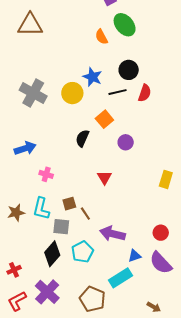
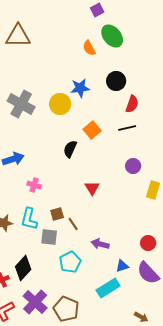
blue star: (92, 77) -> (80, 88), turned -30
black line: (118, 92) -> (127, 128), moved
purple circle: (126, 142) -> (133, 166), moved
purple arrow: (113, 234) -> (100, 244), size x0.7
black diamond: (52, 254) -> (23, 268), moved
brown pentagon: (92, 299) -> (66, 309), moved

